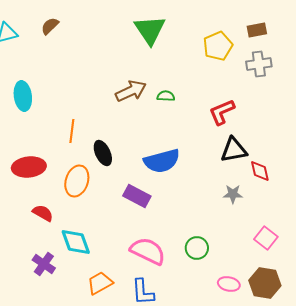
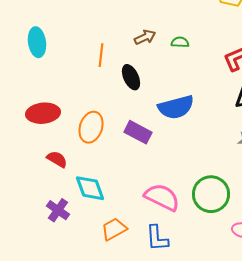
brown arrow: (131, 91) -> (145, 37), size x0.7
orange line: (72, 131) -> (101, 55), moved
black ellipse: (103, 153) -> (131, 77), moved
purple rectangle: (137, 196) -> (138, 132), moved
green circle: (197, 248) -> (211, 194), size x1.6

